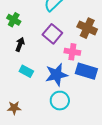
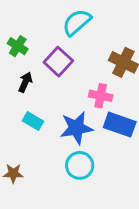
purple square: (52, 34) -> (58, 62), moved

